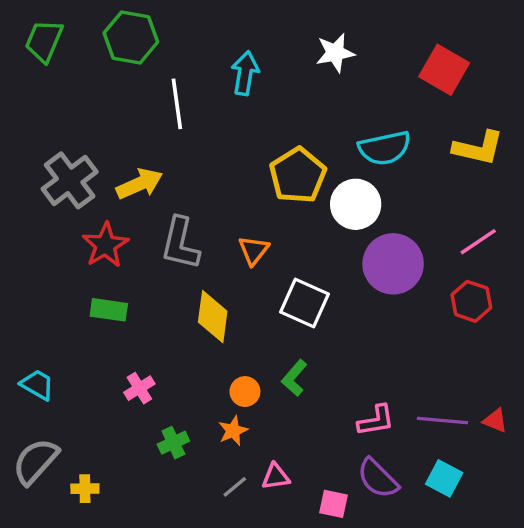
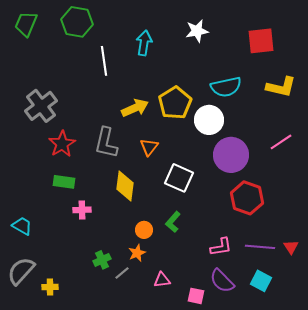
red square: (444, 70) -> (261, 41), turned -36
yellow arrow: (139, 184) -> (135, 108), moved
red hexagon: (471, 301) -> (247, 198), moved, size x1.4
pink cross: (139, 388) -> (82, 210), moved, turned 30
red triangle: (495, 420) -> (291, 247), turned 35
gray line: (235, 487) -> (122, 273), moved

